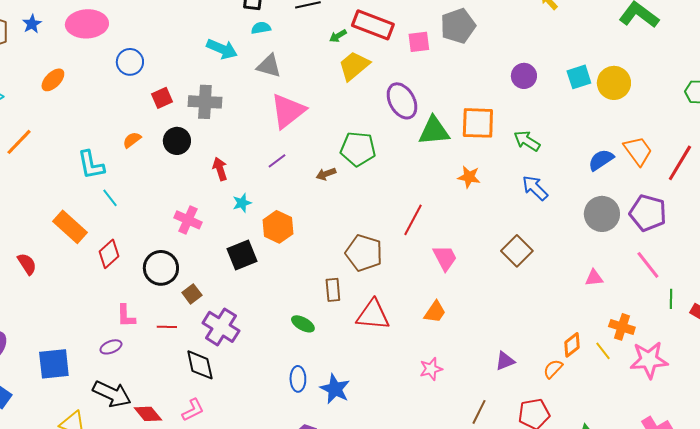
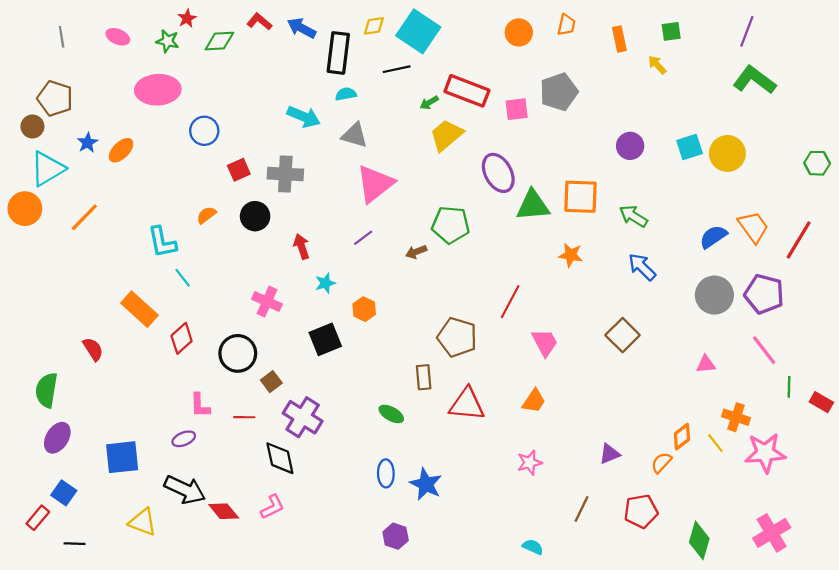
blue star: (32, 24) -> (88, 143), moved
orange hexagon: (278, 227) -> (364, 309), size x0.7

